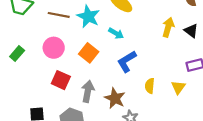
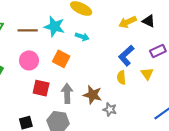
yellow arrow: (168, 27) -> (128, 22), turned -120
blue L-shape: (127, 61) -> (126, 56), moved

